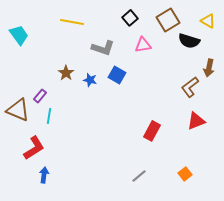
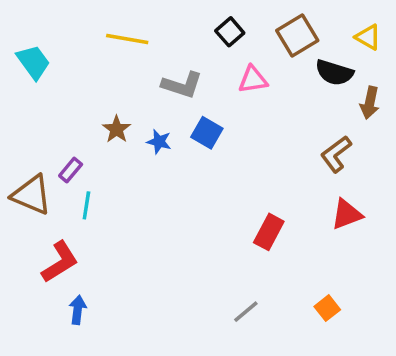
brown arrow: (209, 68) -> (370, 103), moved

